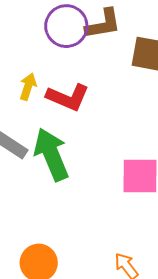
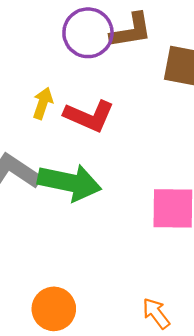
green arrow: (51, 154) -> (70, 182), turned 124

